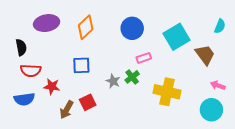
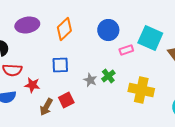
cyan square: (177, 37) -> (150, 38), turned -35
pink rectangle: (144, 58) -> (126, 50), moved

